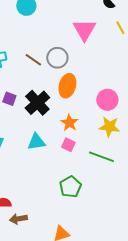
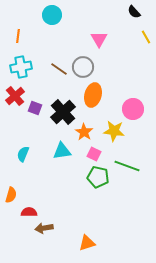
pink triangle: (84, 30) -> (99, 39), moved, size x0.7
orange star: (69, 123) -> (84, 132), moved
yellow star: (109, 127) -> (114, 131), moved
green pentagon: (70, 187) -> (98, 177), moved, turned -30

